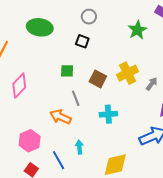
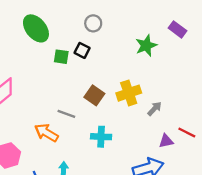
green ellipse: (40, 27) -> (36, 28), turned 35
green square: (67, 71) -> (61, 57), moved
gray line: (76, 98) -> (66, 114), turned -56

